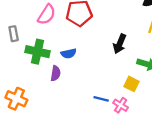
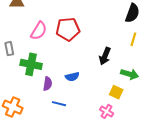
blue semicircle: (69, 53) -> (72, 77), moved
blue line: (101, 99) -> (59, 104), moved

